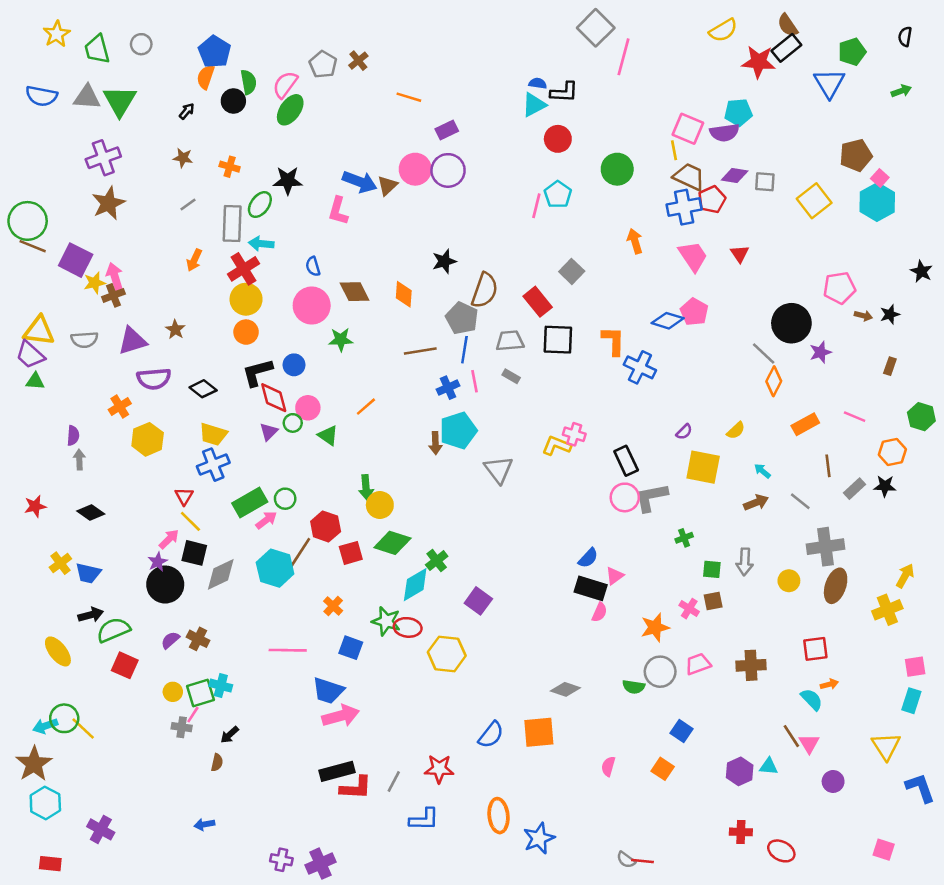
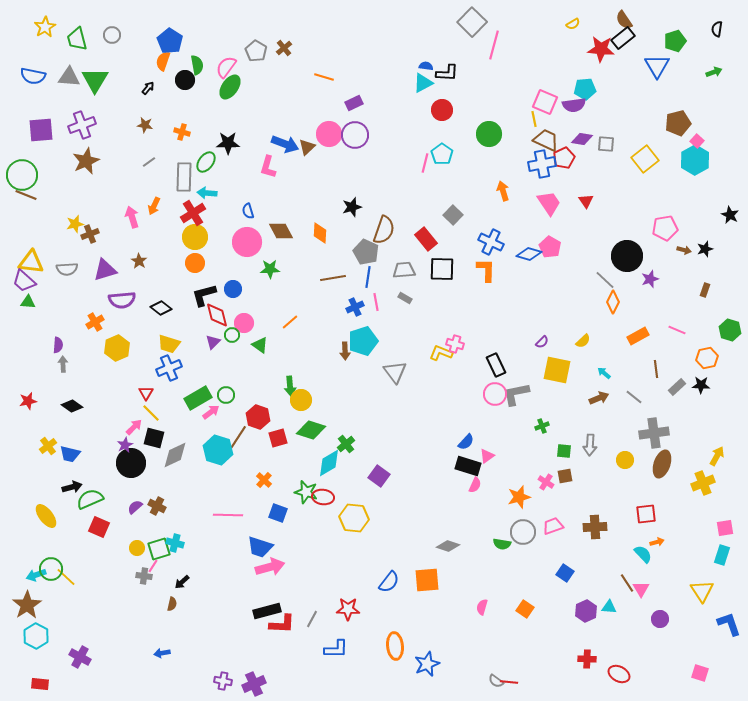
yellow semicircle: (723, 30) -> (573, 24), size x0.6
purple square: (76, 260) -> (41, 130), moved, turned -32
pink arrow: (115, 276) -> (132, 217), moved
blue cross: (640, 367) -> (491, 242), moved
blue square: (682, 731) -> (565, 573), moved

